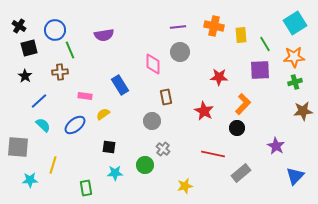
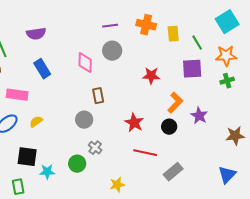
blue rectangle: (120, 85) -> (42, 69), moved
pink rectangle: (85, 96) -> (17, 95), size x1.5
red star: (204, 111) -> (134, 123), moved
brown star: (303, 111) -> (235, 136), moved
yellow semicircle: (103, 114) -> (36, 122), moved
purple star: (276, 146) -> (199, 116), moved
black square: (109, 147) -> (27, 157), moved, size x1.5

